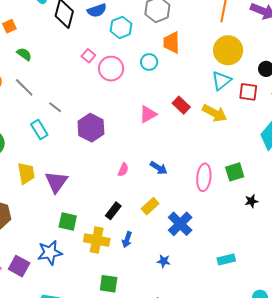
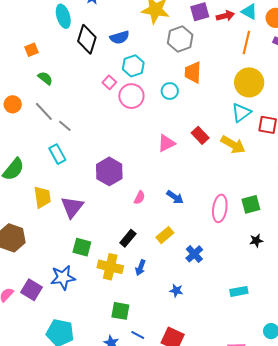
cyan hexagon: (121, 27) -> (133, 66), moved
gray line: (55, 107) -> (65, 126), moved
purple hexagon: (91, 128) -> (109, 171), moved
black star: (251, 201) -> (256, 241), moved
blue cross: (180, 224) -> (194, 254), size x0.7

